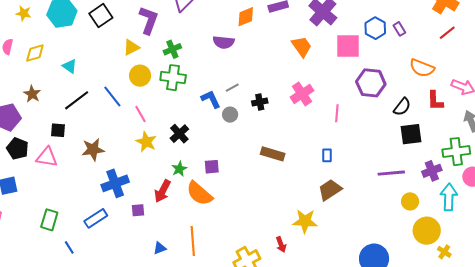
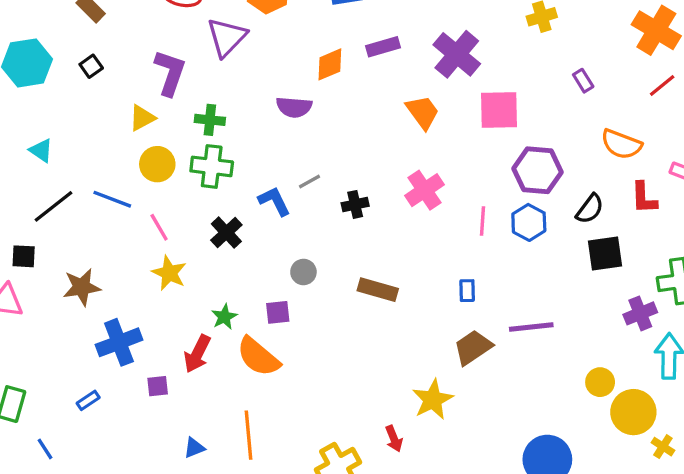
black square: (101, 16) -> (91, 66), size x0.6
blue hexagon: (375, 28) -> (529, 222), moved
green cross: (172, 49) -> (210, 120), turned 30
blue line: (112, 96) -> (112, 199), turned -30
gray circle: (230, 115) -> (303, 272), moved
black cross: (179, 134) -> (226, 233), moved
purple line: (391, 173) -> (531, 327), moved
yellow circle: (410, 201) -> (600, 382), moved
blue rectangle: (96, 218) -> (88, 400), size x0.6
yellow star: (305, 221) -> (433, 400), turned -30

